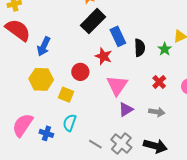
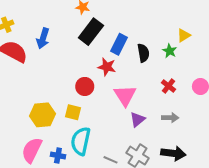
blue rectangle: (118, 36) -> (119, 44), turned 60
blue arrow: (44, 46) -> (43, 38), moved
yellow hexagon: (41, 79) -> (42, 115), moved
cyan semicircle: (70, 123) -> (81, 141), size x1.5

